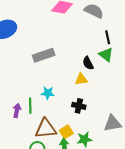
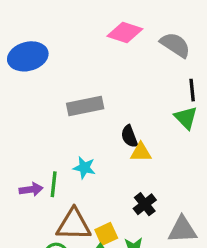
black semicircle: (88, 63) -> (129, 136), moved
black cross: (79, 106) -> (145, 204), moved, turned 32
purple arrow: (17, 110) -> (31, 189), turned 64

